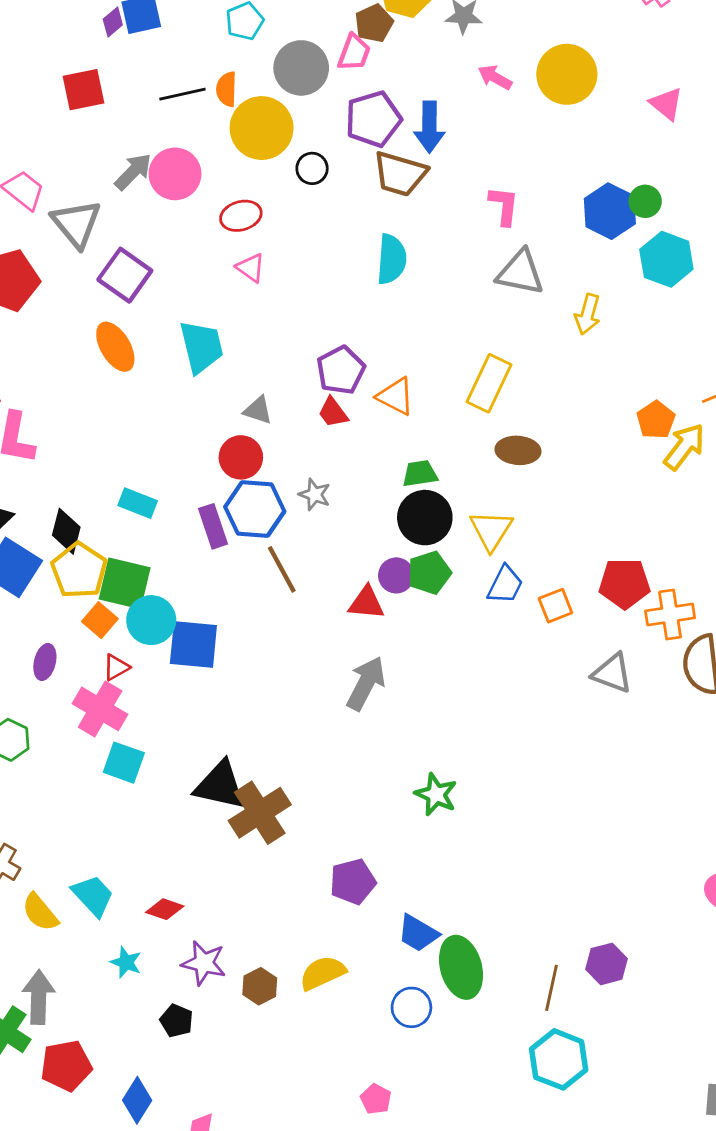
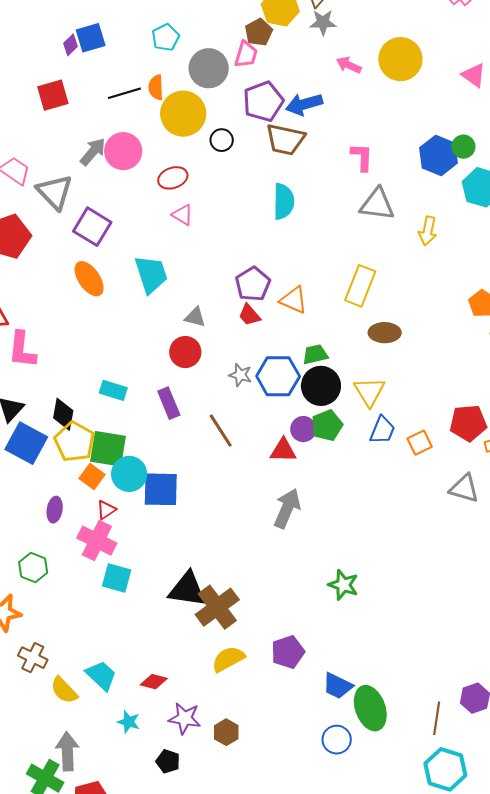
blue arrow: (429, 127) -> (304, 104), turned 78
blue hexagon: (255, 509) -> (278, 376), moved
yellow semicircle: (323, 973) -> (228, 659), moved

